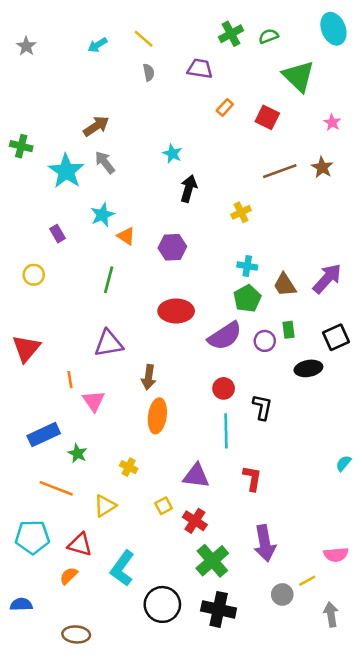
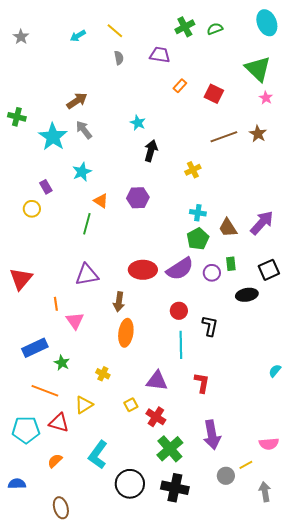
green triangle: (298, 76) -> (258, 69), moved
orange triangle: (126, 236) -> (101, 201), moved
yellow circle: (34, 275) -> (32, 209), moved
red ellipse: (176, 311) -> (143, 270), moved
red triangle: (80, 545) -> (59, 423), moved
brown ellipse: (76, 634) -> (61, 508), turned 70

